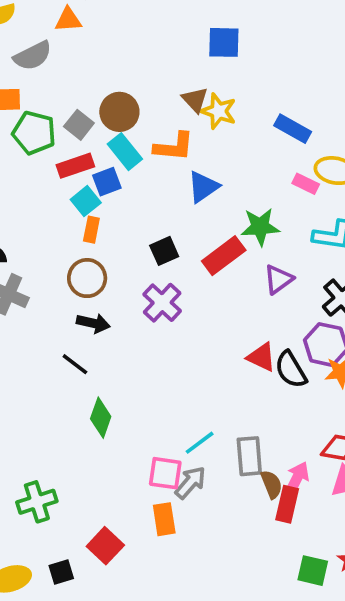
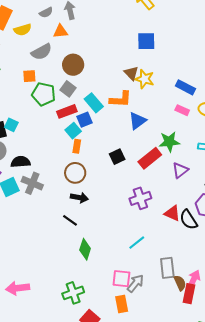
brown circle: (119, 112) -> (73, 65), moved
pink rectangle: (306, 184) -> (182, 110), moved
purple cross: (162, 303) -> (140, 198), moved, turned 30
cyan line: (200, 443) -> (137, 243), moved
green cross: (37, 502) -> (73, 293), moved

